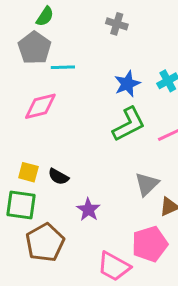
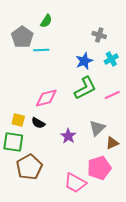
green semicircle: (45, 16) -> (46, 21), moved
gray cross: (117, 24) -> (99, 35), moved
pink diamond: (40, 106) -> (46, 98), moved
purple star: (88, 210) -> (68, 136), moved

